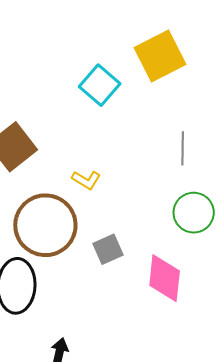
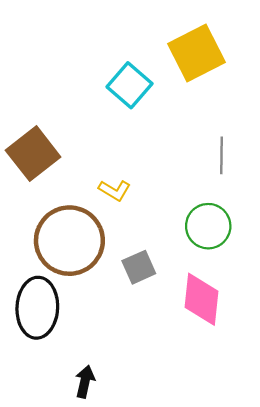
green circle: (194, 213) -> (208, 226), moved

